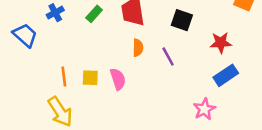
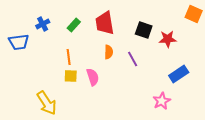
blue trapezoid: (25, 35) -> (19, 42), turned 130
red star: (221, 43) -> (168, 39), moved
orange line: (64, 77) -> (69, 57), moved

